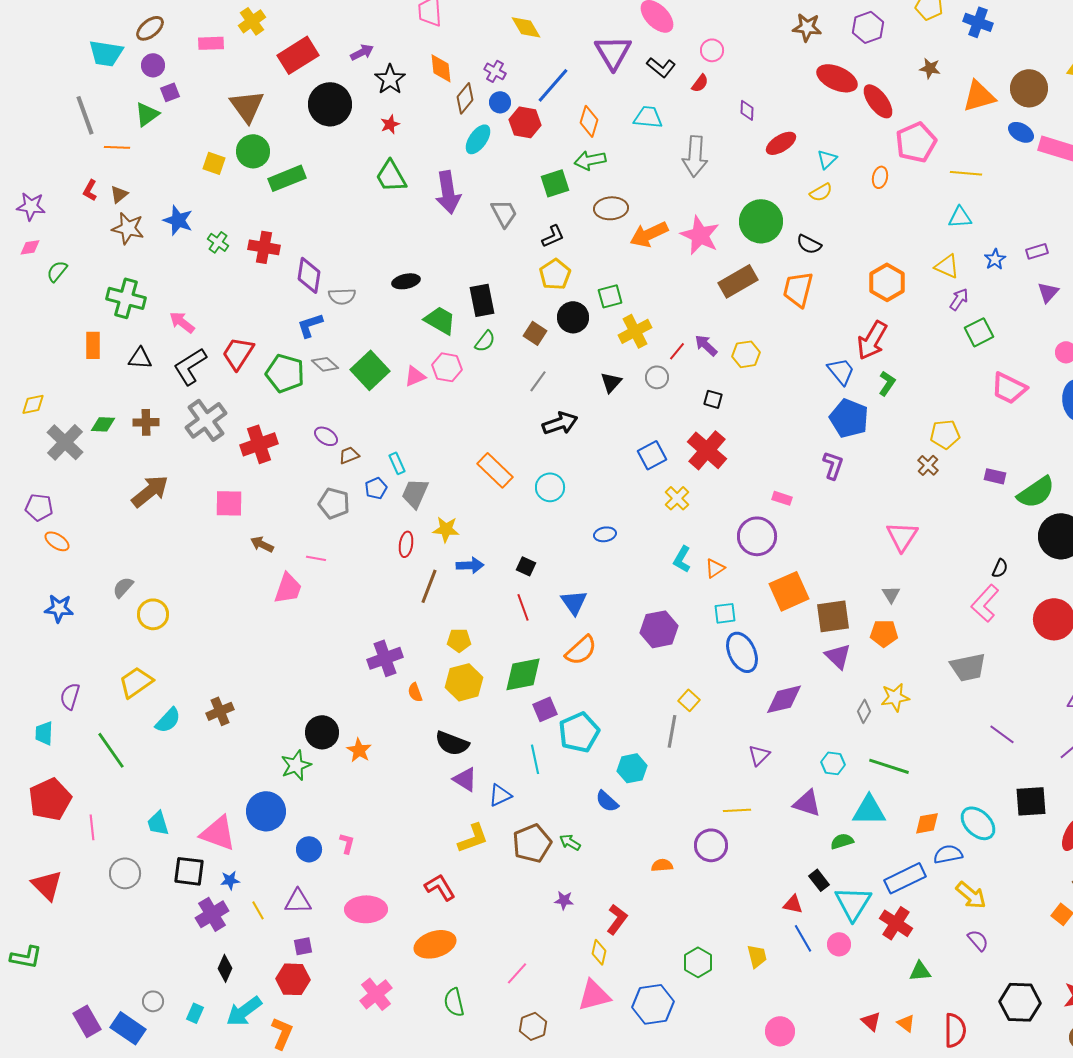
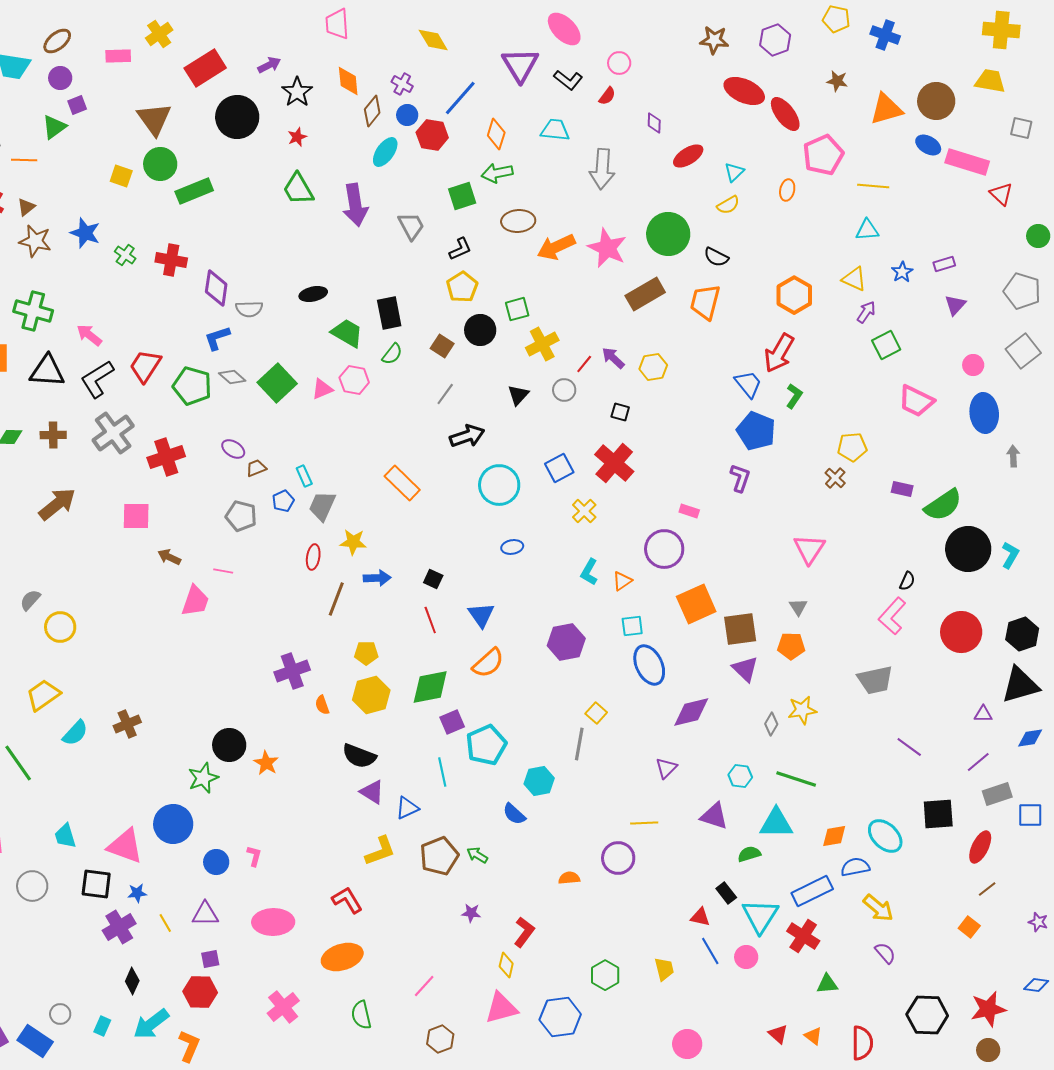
black triangle: (140, 358) -> (47, 371), size x1.5
cyan circle: (550, 487) -> (499, 485), moved, size x1.4

